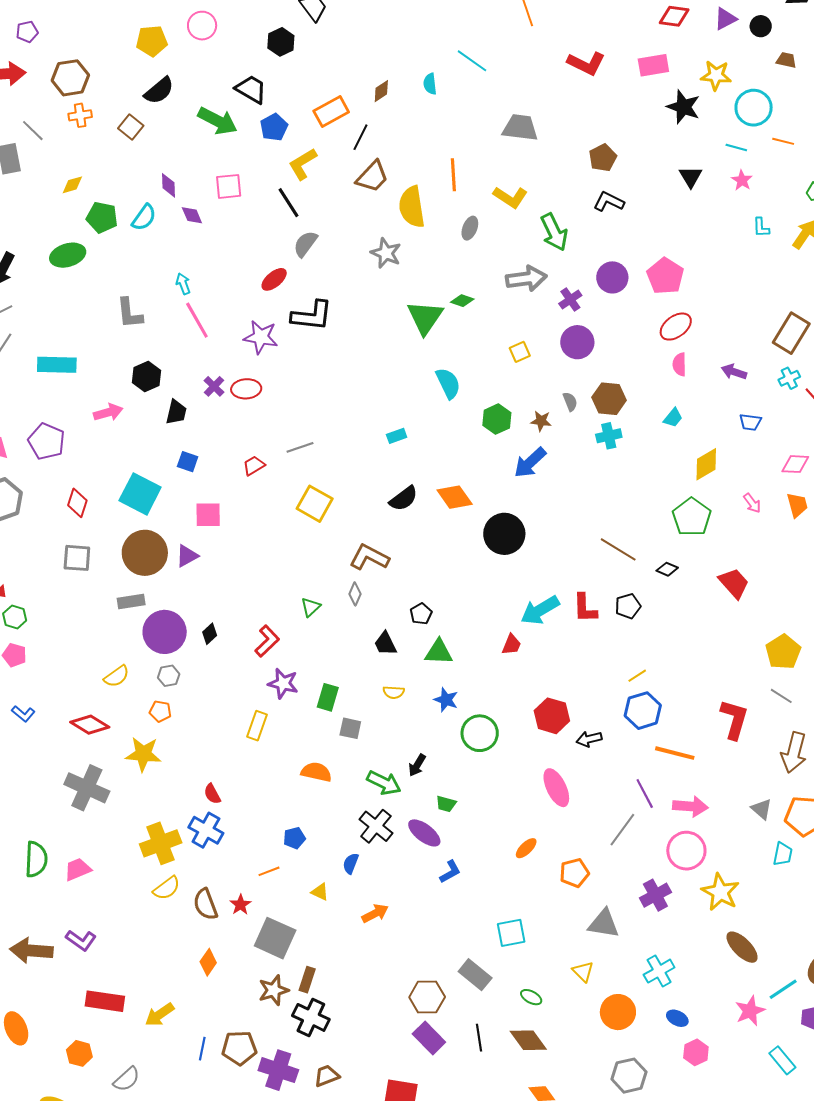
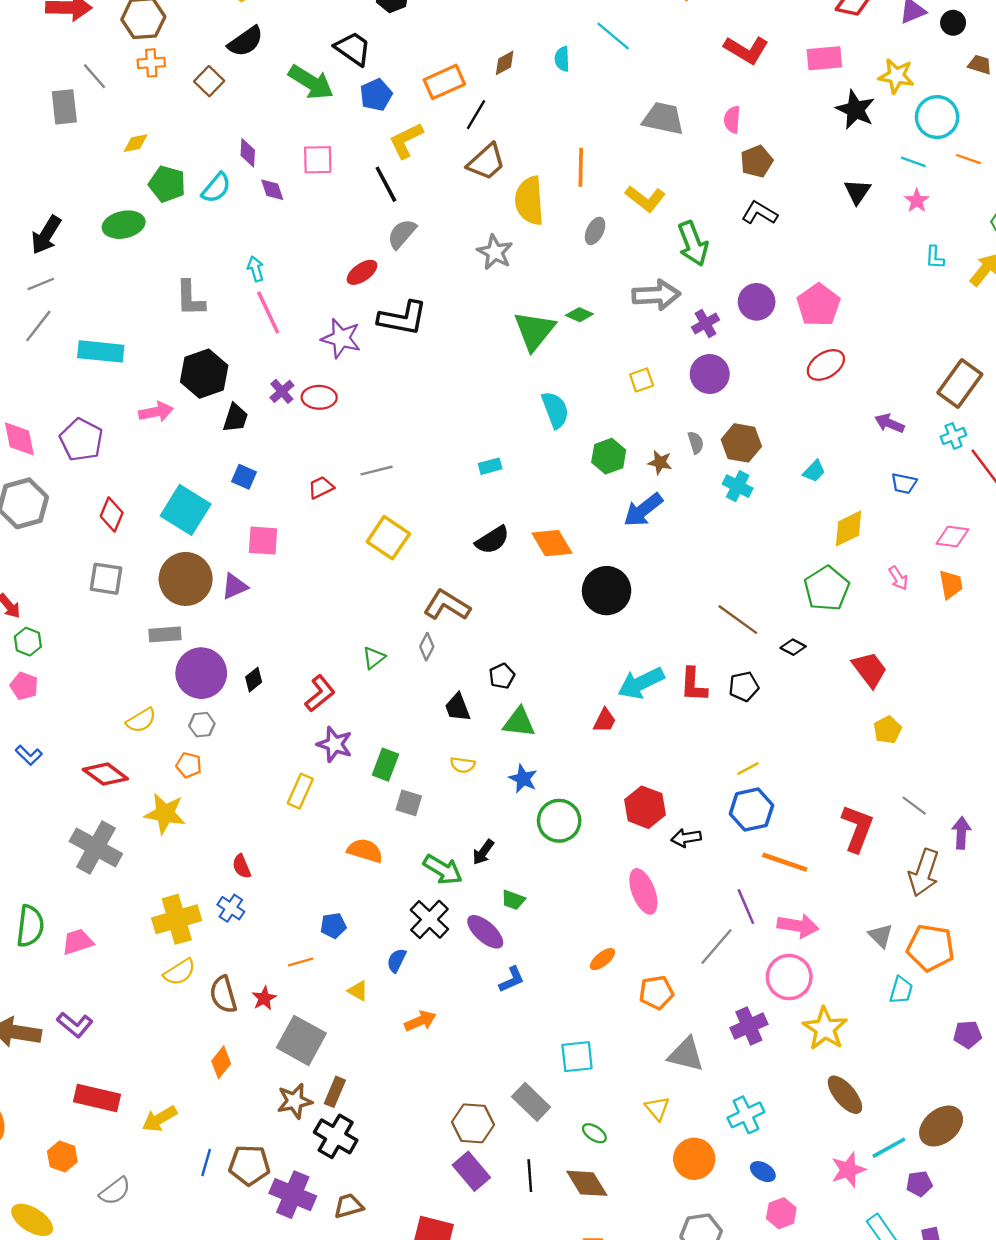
pink semicircle: (680, 364) -> (732, 120), moved
black hexagon: (146, 377) -> (204, 374), size x1.4
cyan cross: (609, 436) -> (738, 486), turned 35
yellow pentagon: (783, 652) -> (887, 730), moved, size x0.7
blue cross: (206, 830) -> (231, 908), size x0.7

